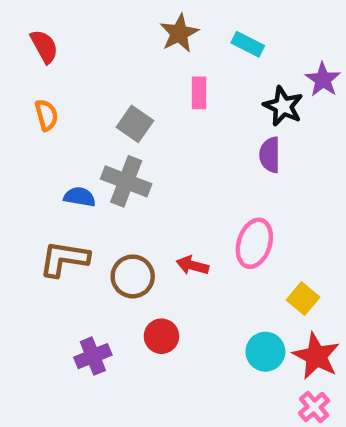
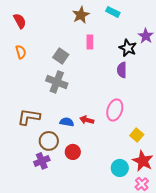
cyan rectangle: (248, 44) -> (113, 12), moved
blue semicircle: (80, 197) -> (67, 122), moved
brown circle: (133, 276) -> (49, 141), moved
cyan circle: (265, 352) -> (120, 168), moved

